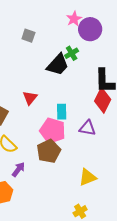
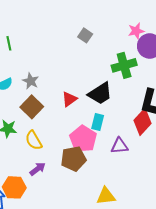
green cross: (72, 53) -> (124, 65), size x1.6
black trapezoid: (58, 65) -> (100, 94), moved
purple triangle: (87, 128) -> (119, 146), turned -30

